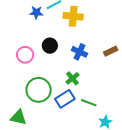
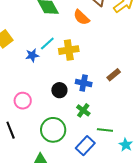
black circle: (50, 46) -> (59, 90), moved
pink circle: (25, 55) -> (23, 101), moved
blue rectangle: (65, 99) -> (85, 146), moved

